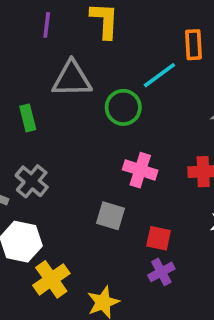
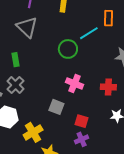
gray triangle: (72, 79) -> (27, 27), moved, turned 40
green rectangle: (28, 118) -> (16, 60), moved
yellow cross: (51, 279) -> (33, 132), moved

